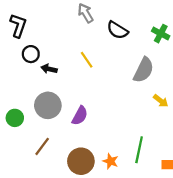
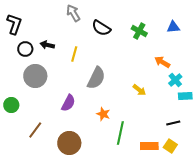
yellow line: (87, 60) -> (74, 54), turned 49
black arrow: (49, 69) -> (47, 45), moved
gray semicircle: (144, 70) -> (96, 78), moved
gray circle: (48, 105) -> (35, 76), moved
orange star: (111, 161) -> (103, 114), moved

